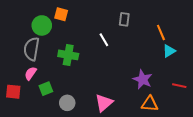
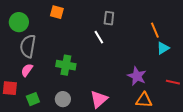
gray rectangle: (124, 19) -> (109, 18), moved
green circle: (42, 25) -> (19, 22), moved
green cross: (68, 55) -> (66, 65), moved
green square: (46, 89) -> (33, 99), moved

